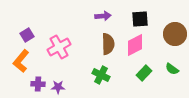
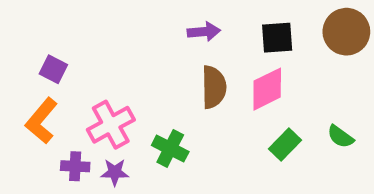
brown circle: (175, 34) -> (346, 32), moved
purple square: (27, 35) -> (53, 69), turned -32
pink cross: (59, 47) -> (111, 125), moved
green cross: (101, 75) -> (170, 148), moved

